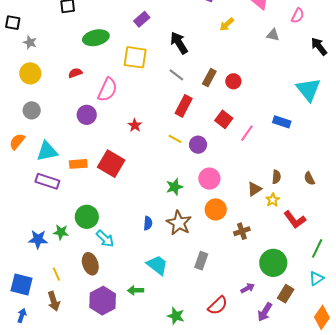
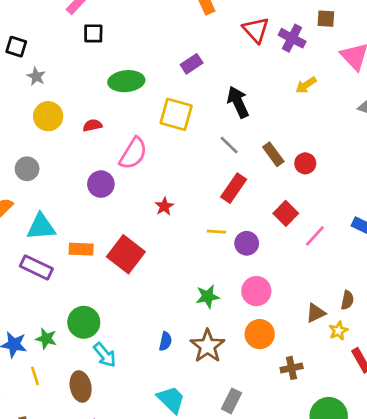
yellow circle: (30, 73) -> (48, 116), moved
brown rectangle: (209, 78) -> (273, 154), turned -72
yellow line: (175, 139) -> (216, 232), turned -32
yellow line: (56, 274) -> (35, 376), moved

